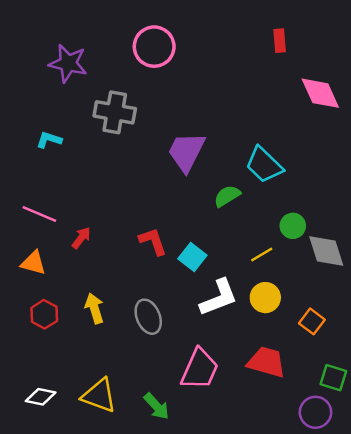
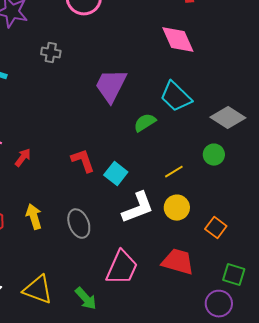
pink diamond: (320, 93) -> (178, 40), moved
gray cross: (115, 112) -> (51, 53), size x0.6
green circle: (293, 226) -> (214, 155), moved
gray diamond: (326, 251) -> (228, 118), moved, turned -40

